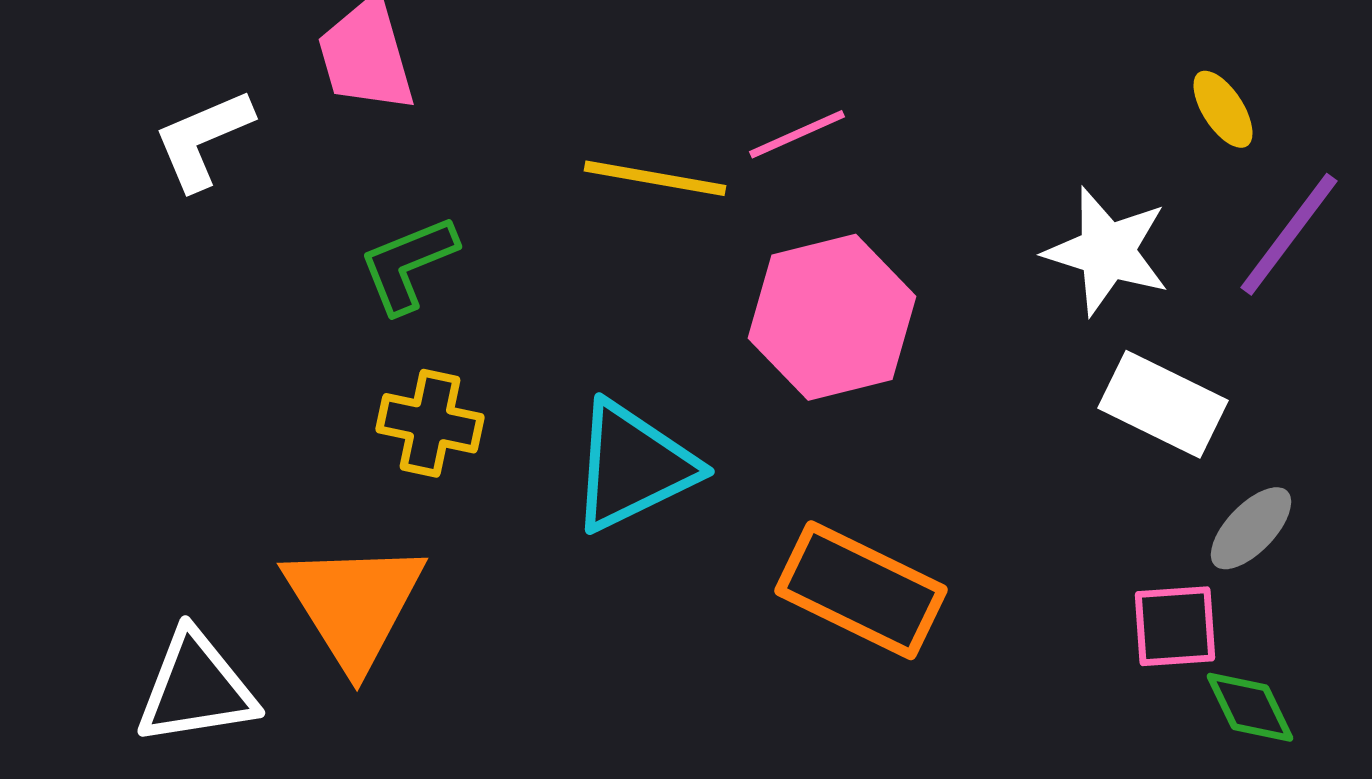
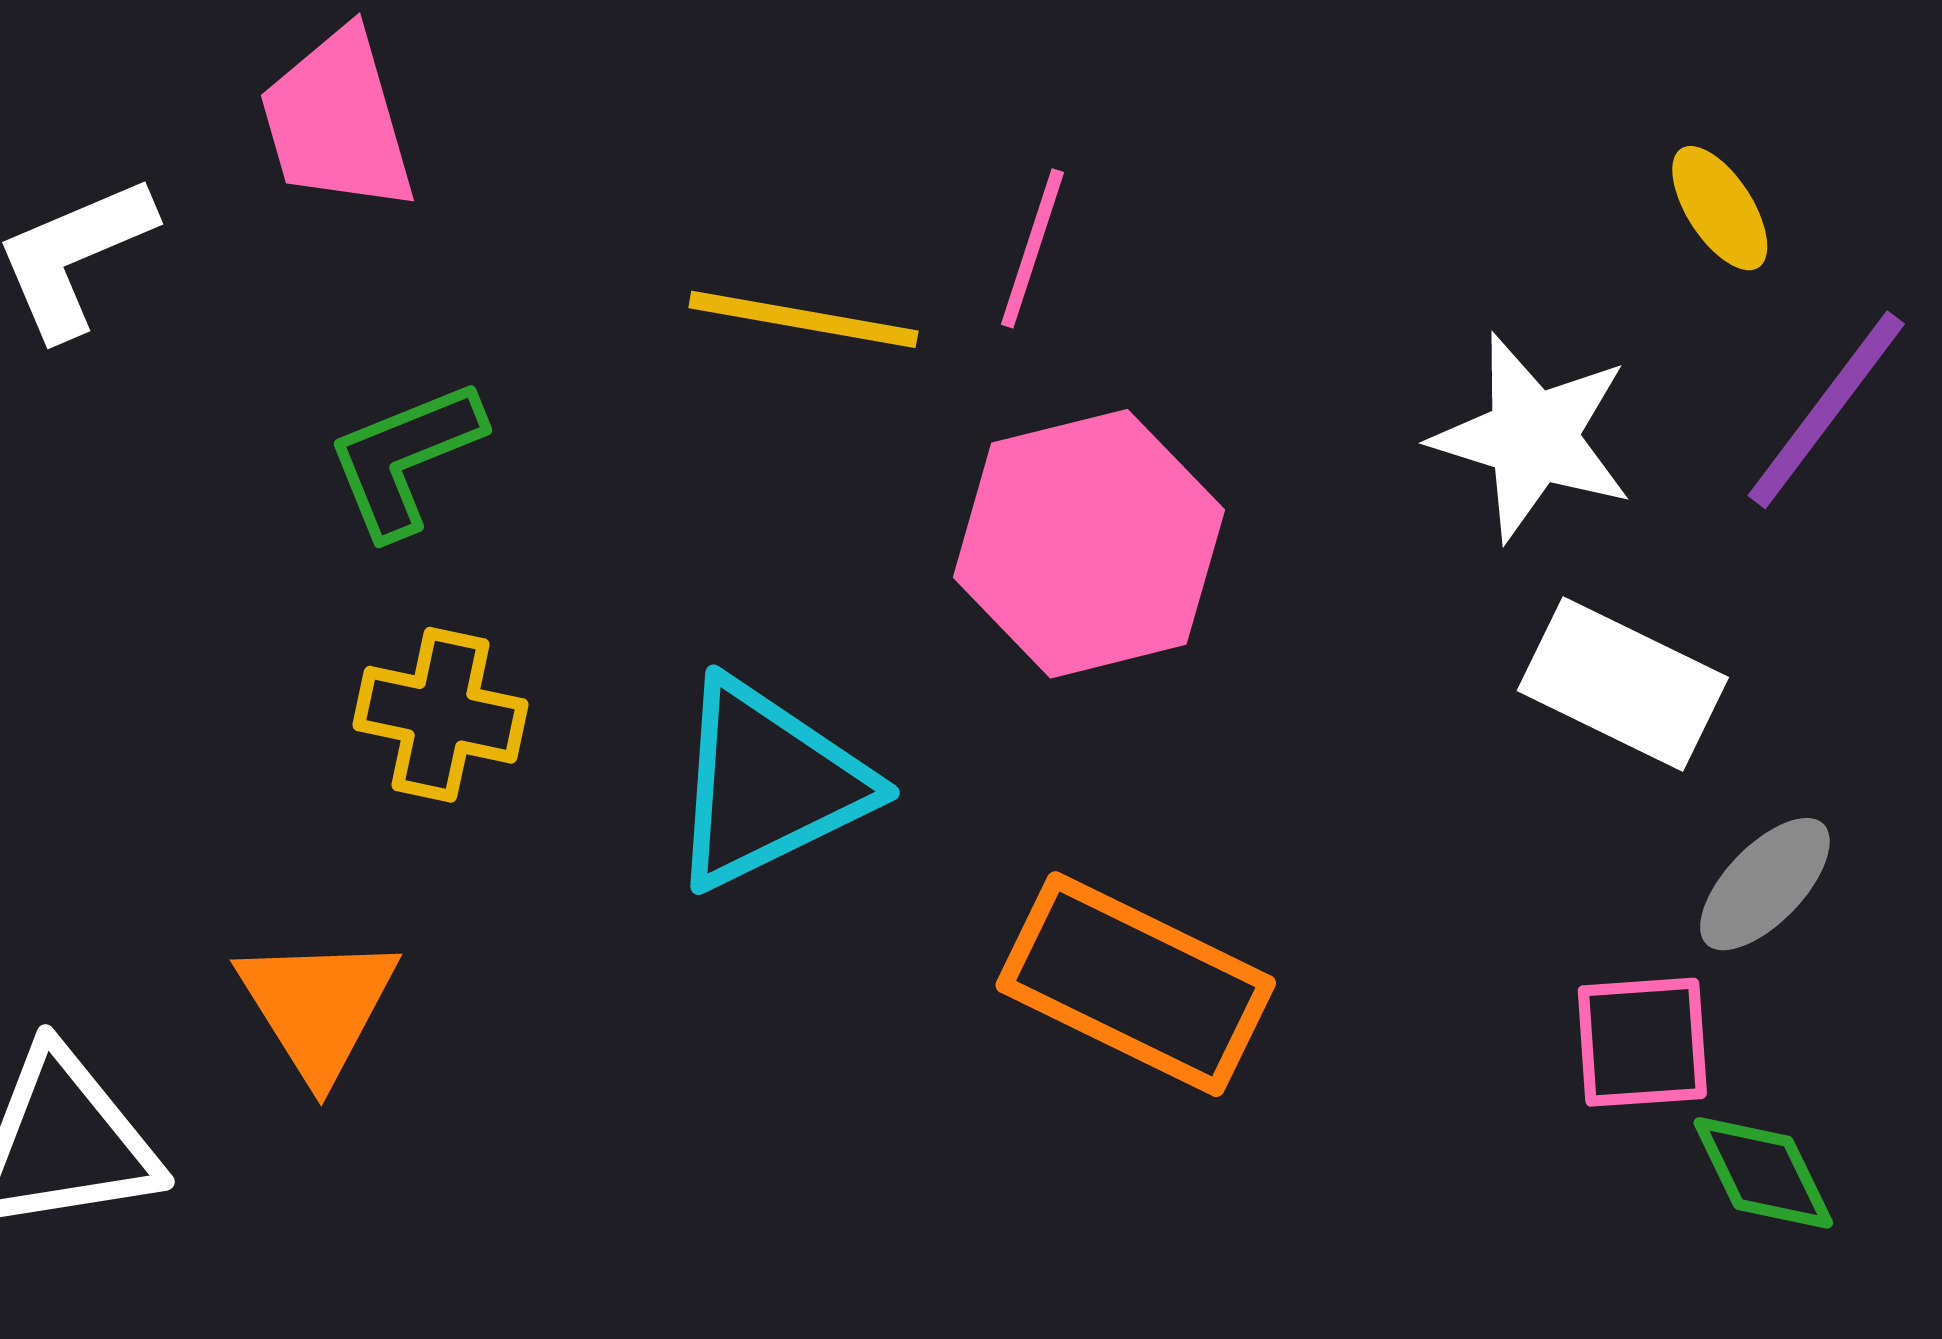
pink line: (797, 134) -> (1032, 248), turned -48
orange triangle: (354, 604) -> (318, 1007), size x0.7

